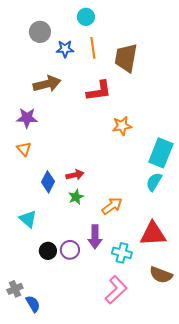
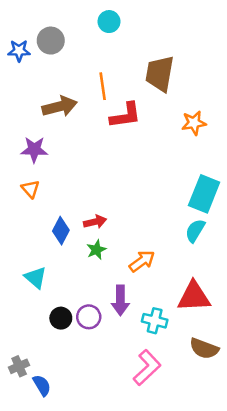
orange line: (93, 48) -> (103, 86), moved
blue star: (65, 49) -> (19, 51), moved
orange star: (122, 126) -> (194, 123), moved

